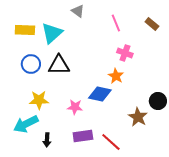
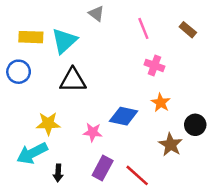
blue circle: (31, 64) -> (19, 72), moved
orange star: (116, 76) -> (161, 103), moved
purple rectangle: (83, 136) -> (103, 168), turned -54

